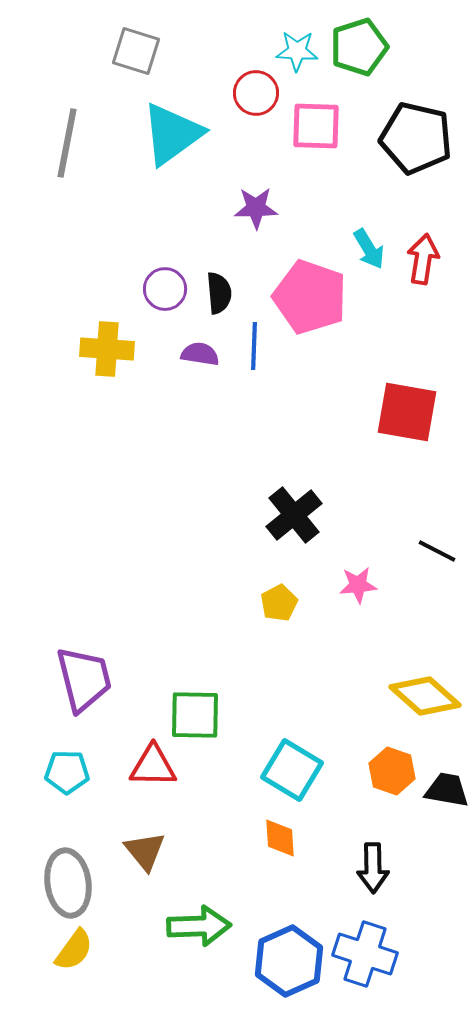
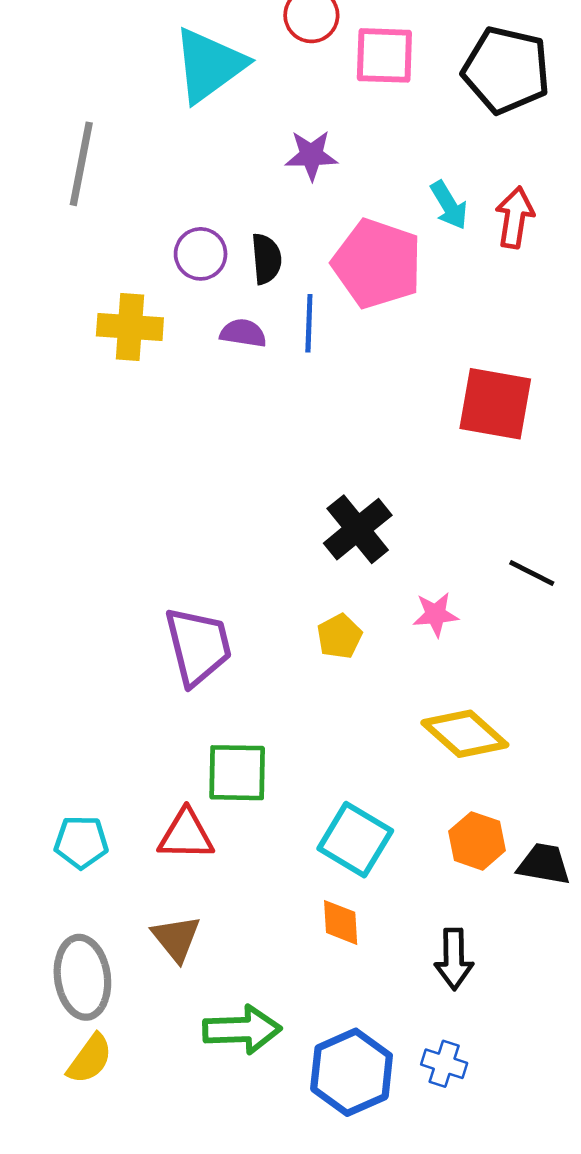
gray line: (67, 143) -> (81, 164), moved
purple trapezoid: (84, 679) -> (198, 646), moved
yellow diamond: (425, 696) -> (465, 734), moved
blue cross: (365, 954) -> (444, 1064), size x0.6

